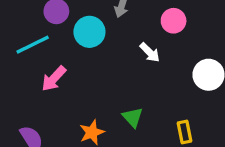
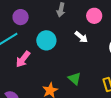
cyan circle: (89, 32) -> (46, 40), moved

